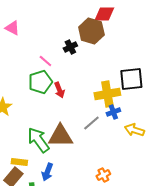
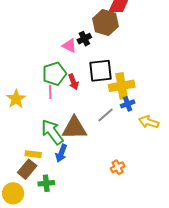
pink triangle: (12, 28) -> (69, 46), moved
pink line: (45, 61) -> (50, 92), moved, turned 48
black square: (131, 79) -> (100, 71), moved
blue arrow: (47, 172) -> (61, 153), moved

